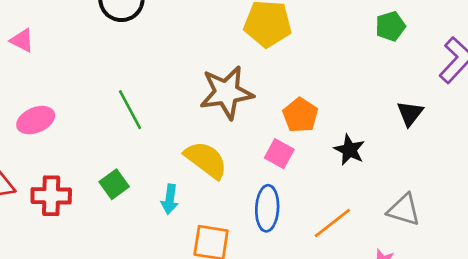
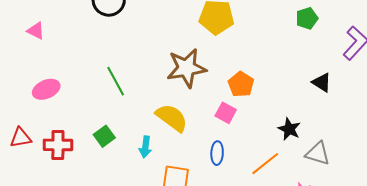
black triangle: (410, 113) -> (322, 82), turned -35
black star: (349, 150) -> (289, 129), moved
blue ellipse: (267, 208) -> (217, 153), size x0.7

